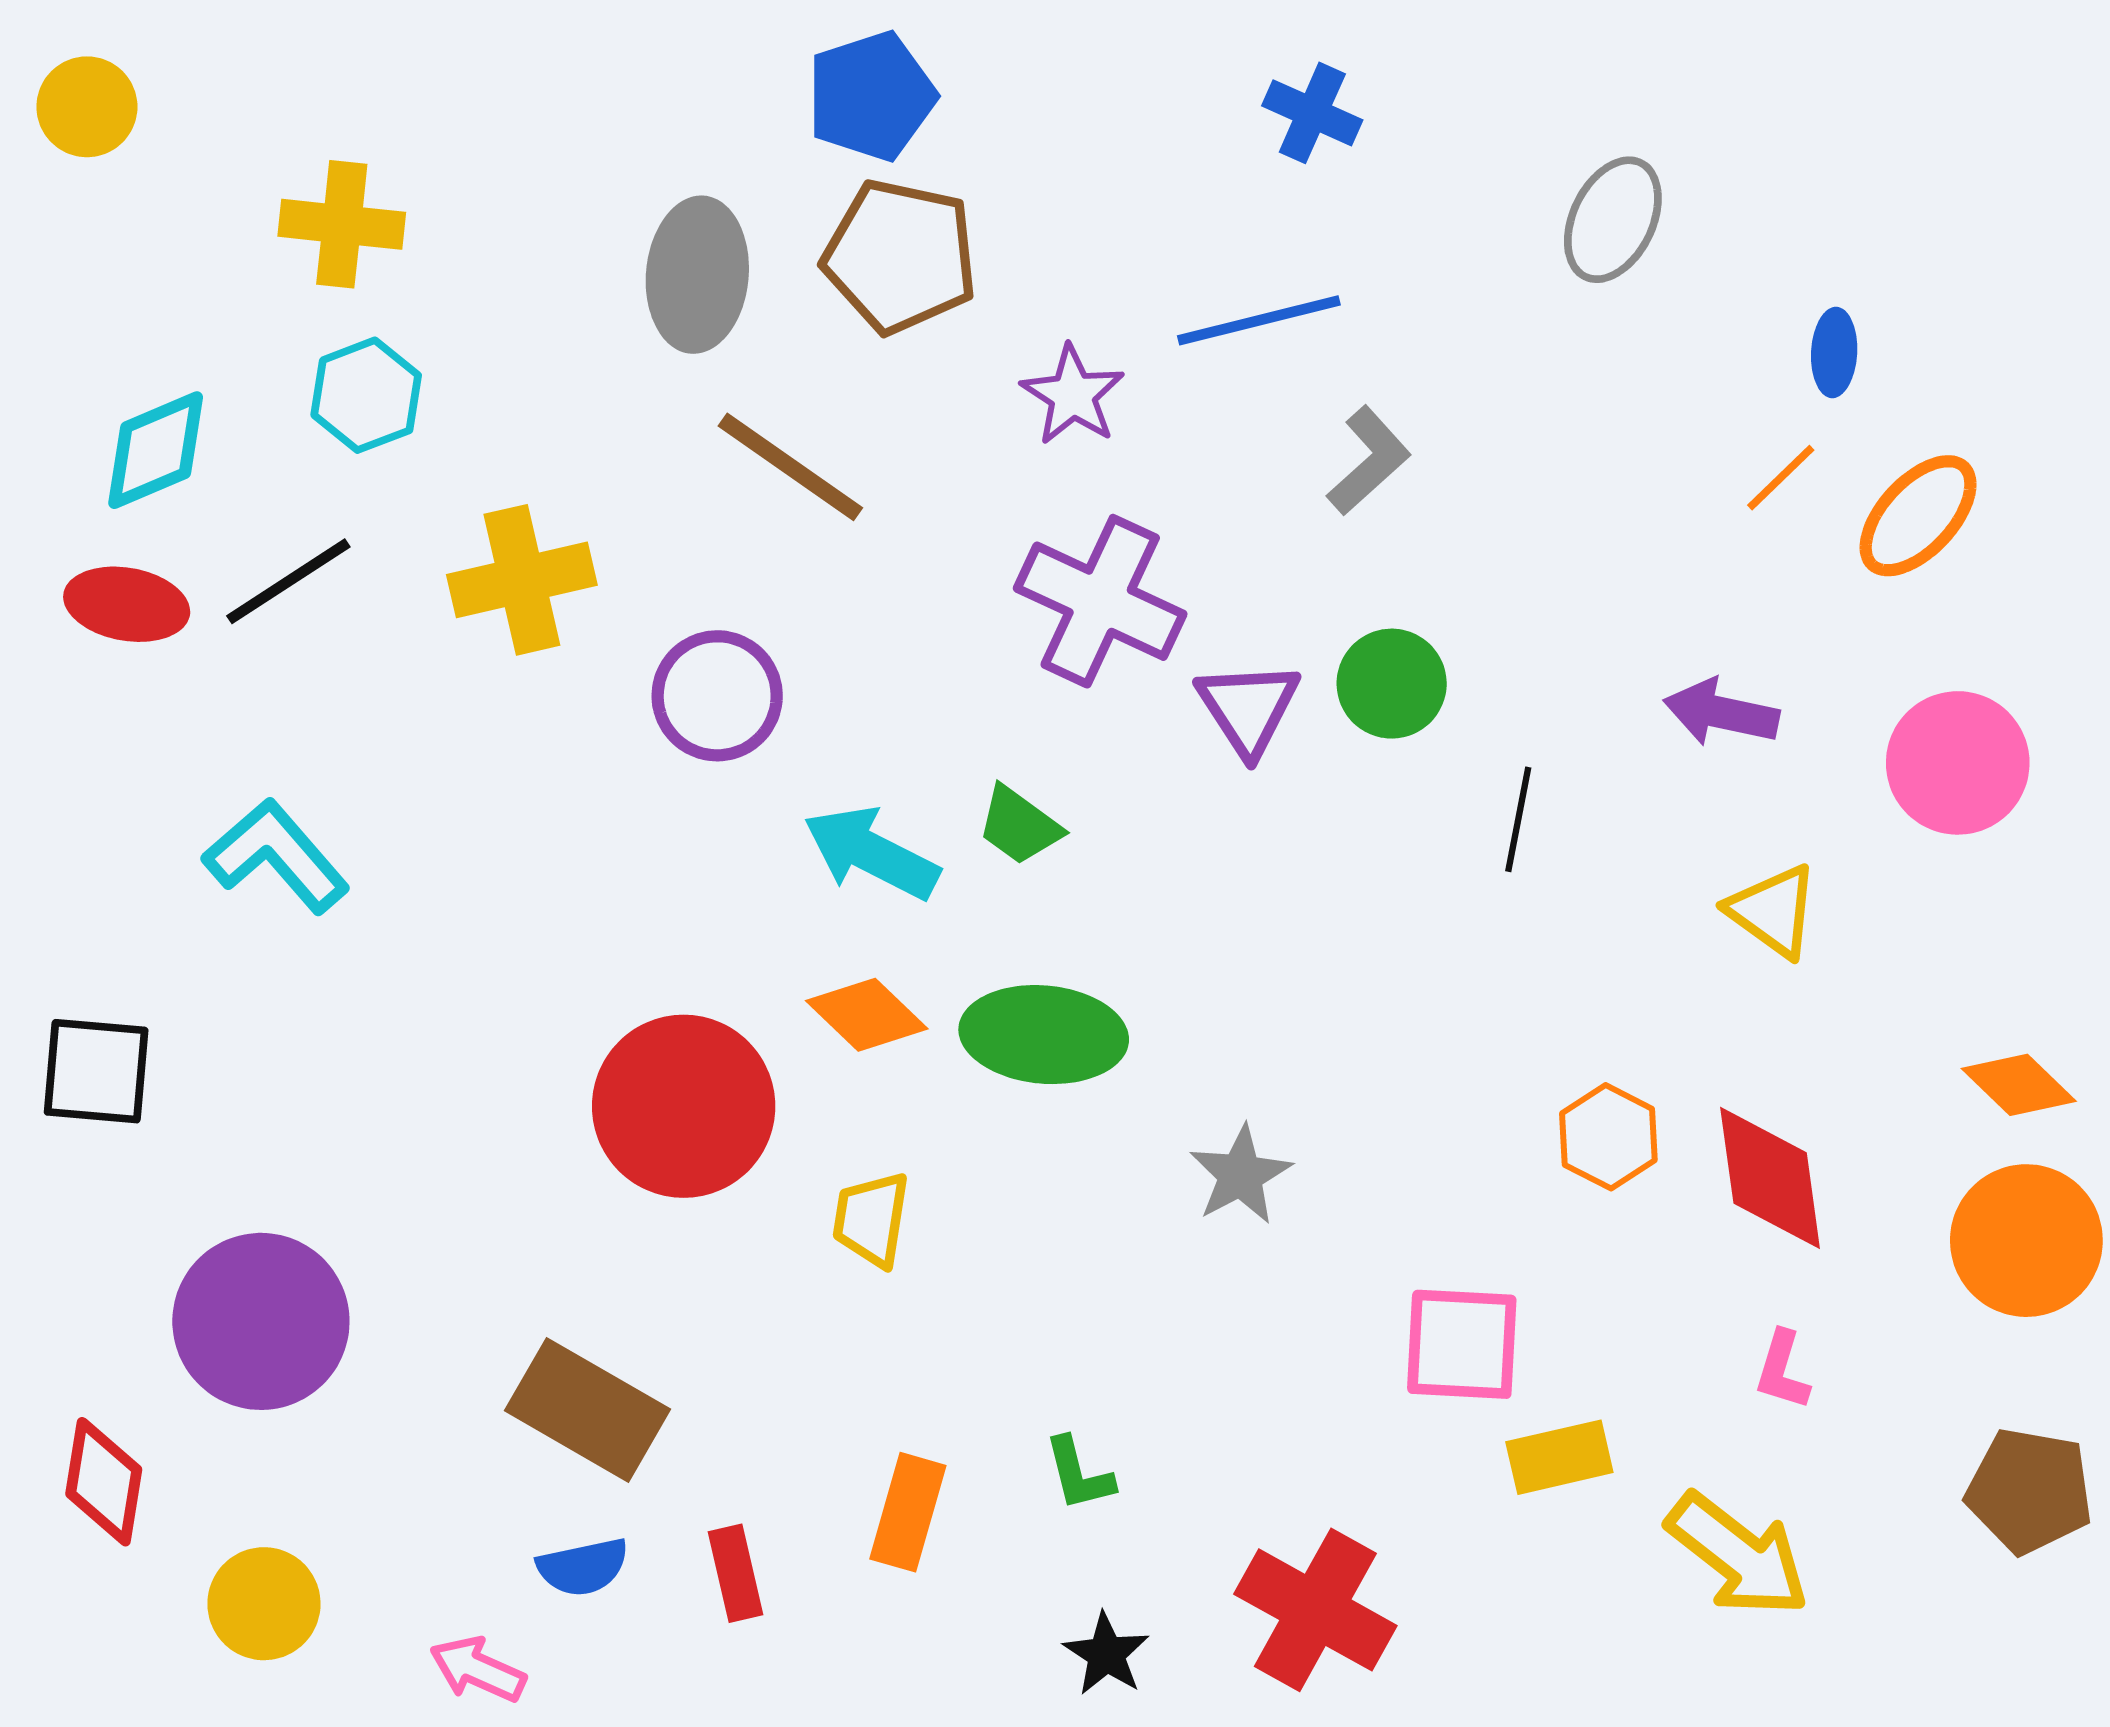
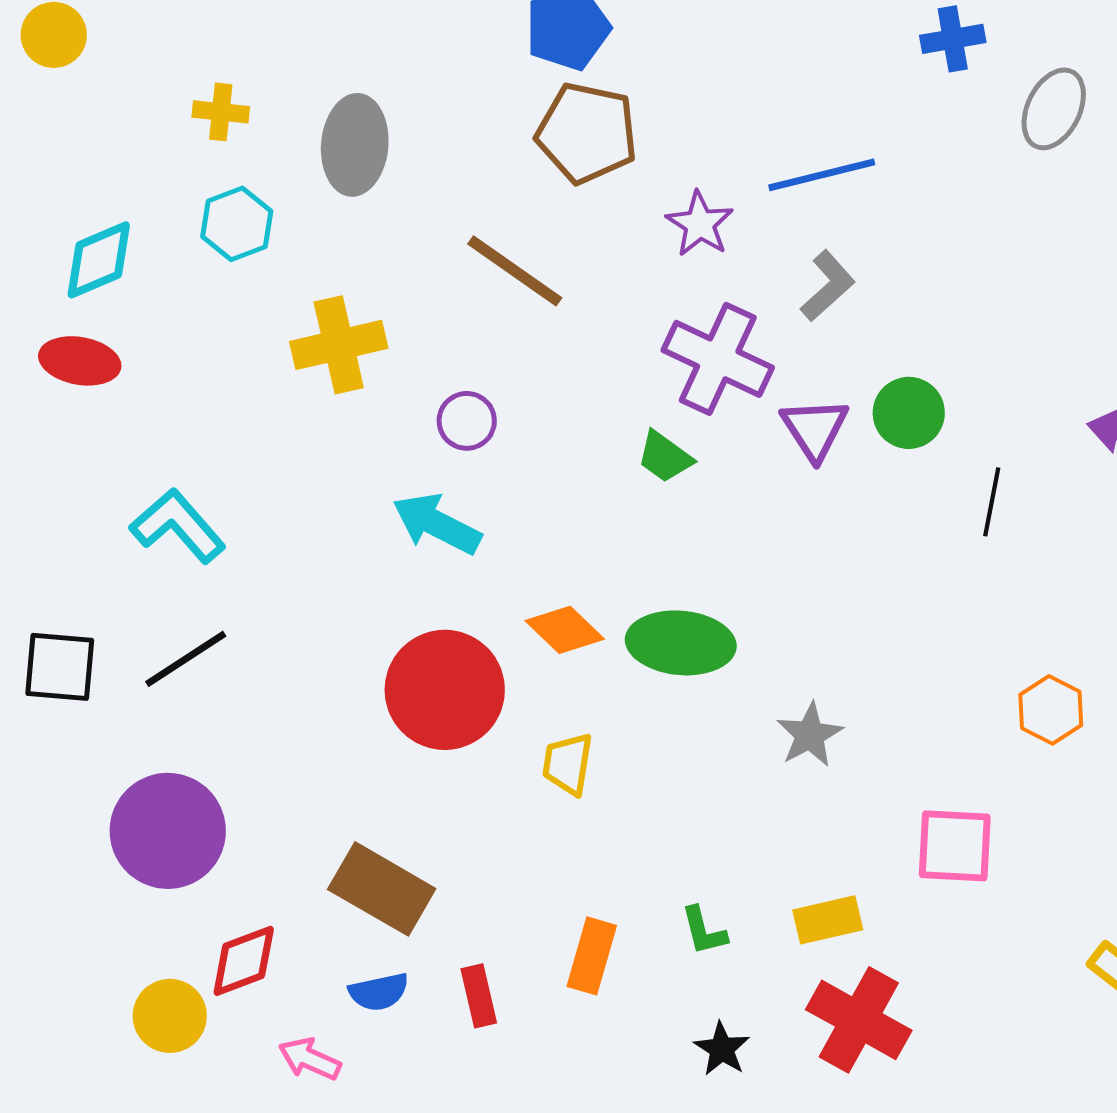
blue cross: (1312, 113) -> (953, 39), moved, turned -34
yellow cross: (342, 224) -> (221, 112), size x0.7
gray ellipse: (697, 275) -> (355, 145), moved
gray L-shape: (1369, 461) -> (828, 286), moved
black line: (288, 581) -> (186, 659), moved
purple circle: (717, 696) -> (467, 421), size x0.7
green trapezoid: (1019, 826) -> (665, 457), moved
cyan arrow: (871, 853) -> (437, 524), moved
yellow rectangle: (1559, 1457) -> (828, 920), moved
red diamond: (104, 1482) -> (244, 961), moved, turned 60

